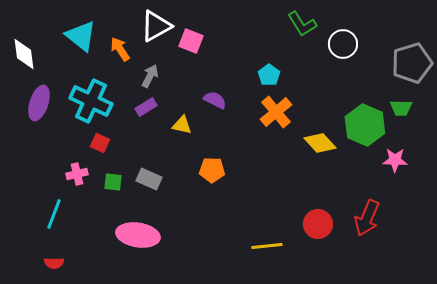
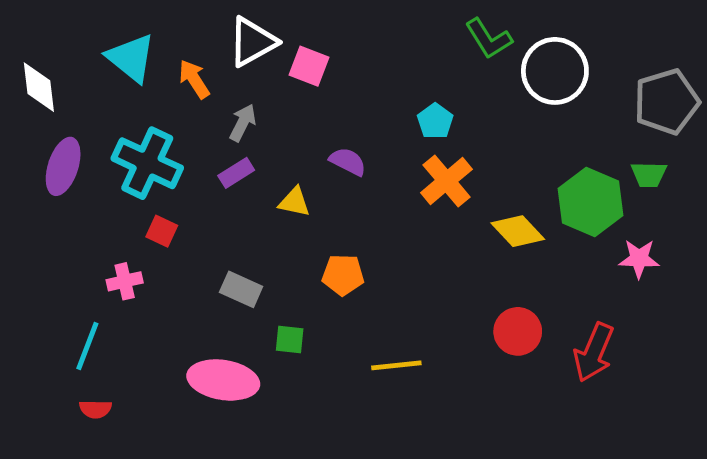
white circle: (343, 44) -> (555, 71), size x1.4
green square: (113, 182) -> (290, 340), moved
red circle: (318, 224) -> (518, 331), moved
yellow line: (267, 246) -> (396, 365), moved
red semicircle: (54, 263) -> (95, 409), moved

